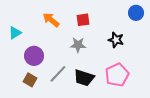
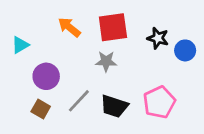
blue circle: (136, 13) -> (185, 50), moved
red square: (83, 20) -> (113, 27), size x1.6
black star: (116, 40) -> (158, 38), moved

